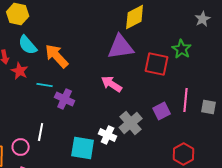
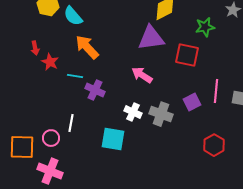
cyan semicircle: (28, 45) -> (73, 16), moved
green star: (182, 49) -> (205, 27), moved, turned 30
gray cross: (131, 123) -> (161, 114), turned -30
white cross: (108, 135) -> (133, 112), moved

